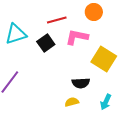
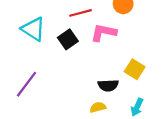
cyan triangle: (16, 34) -> (33, 29), turned 50
yellow square: (104, 59) -> (135, 69), moved, size x0.7

